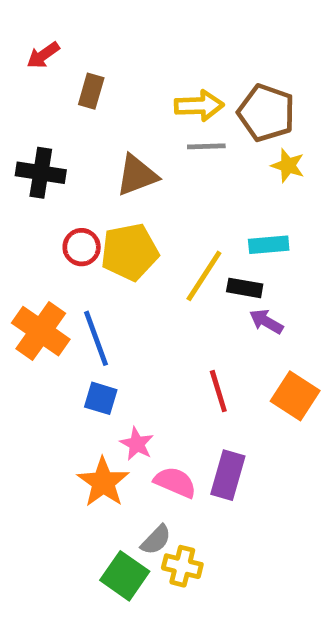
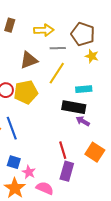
yellow arrow: (199, 106) -> (44, 30), moved
yellow line: (204, 276) -> (57, 73), moved
black rectangle: (245, 288) -> (74, 107), size x1.6
blue square: (101, 398) -> (14, 162), moved
purple rectangle: (228, 475) -> (67, 171), moved

